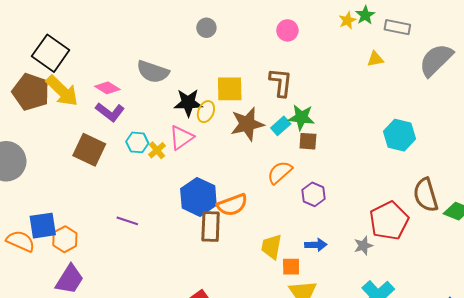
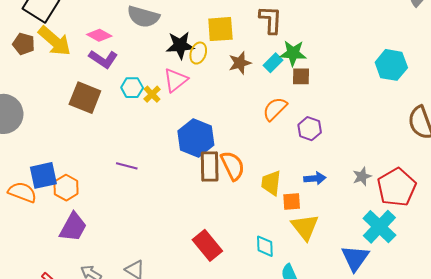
brown pentagon: (31, 92) -> (24, 44), size x0.6
brown star: (247, 124) -> (240, 63), size x0.7
orange semicircle: (232, 205) -> (233, 166), moved, turned -92
red pentagon: (389, 221) -> (397, 187), moved

